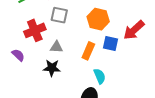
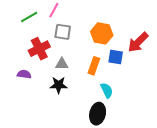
purple semicircle: (18, 55) -> (24, 74), turned -32

